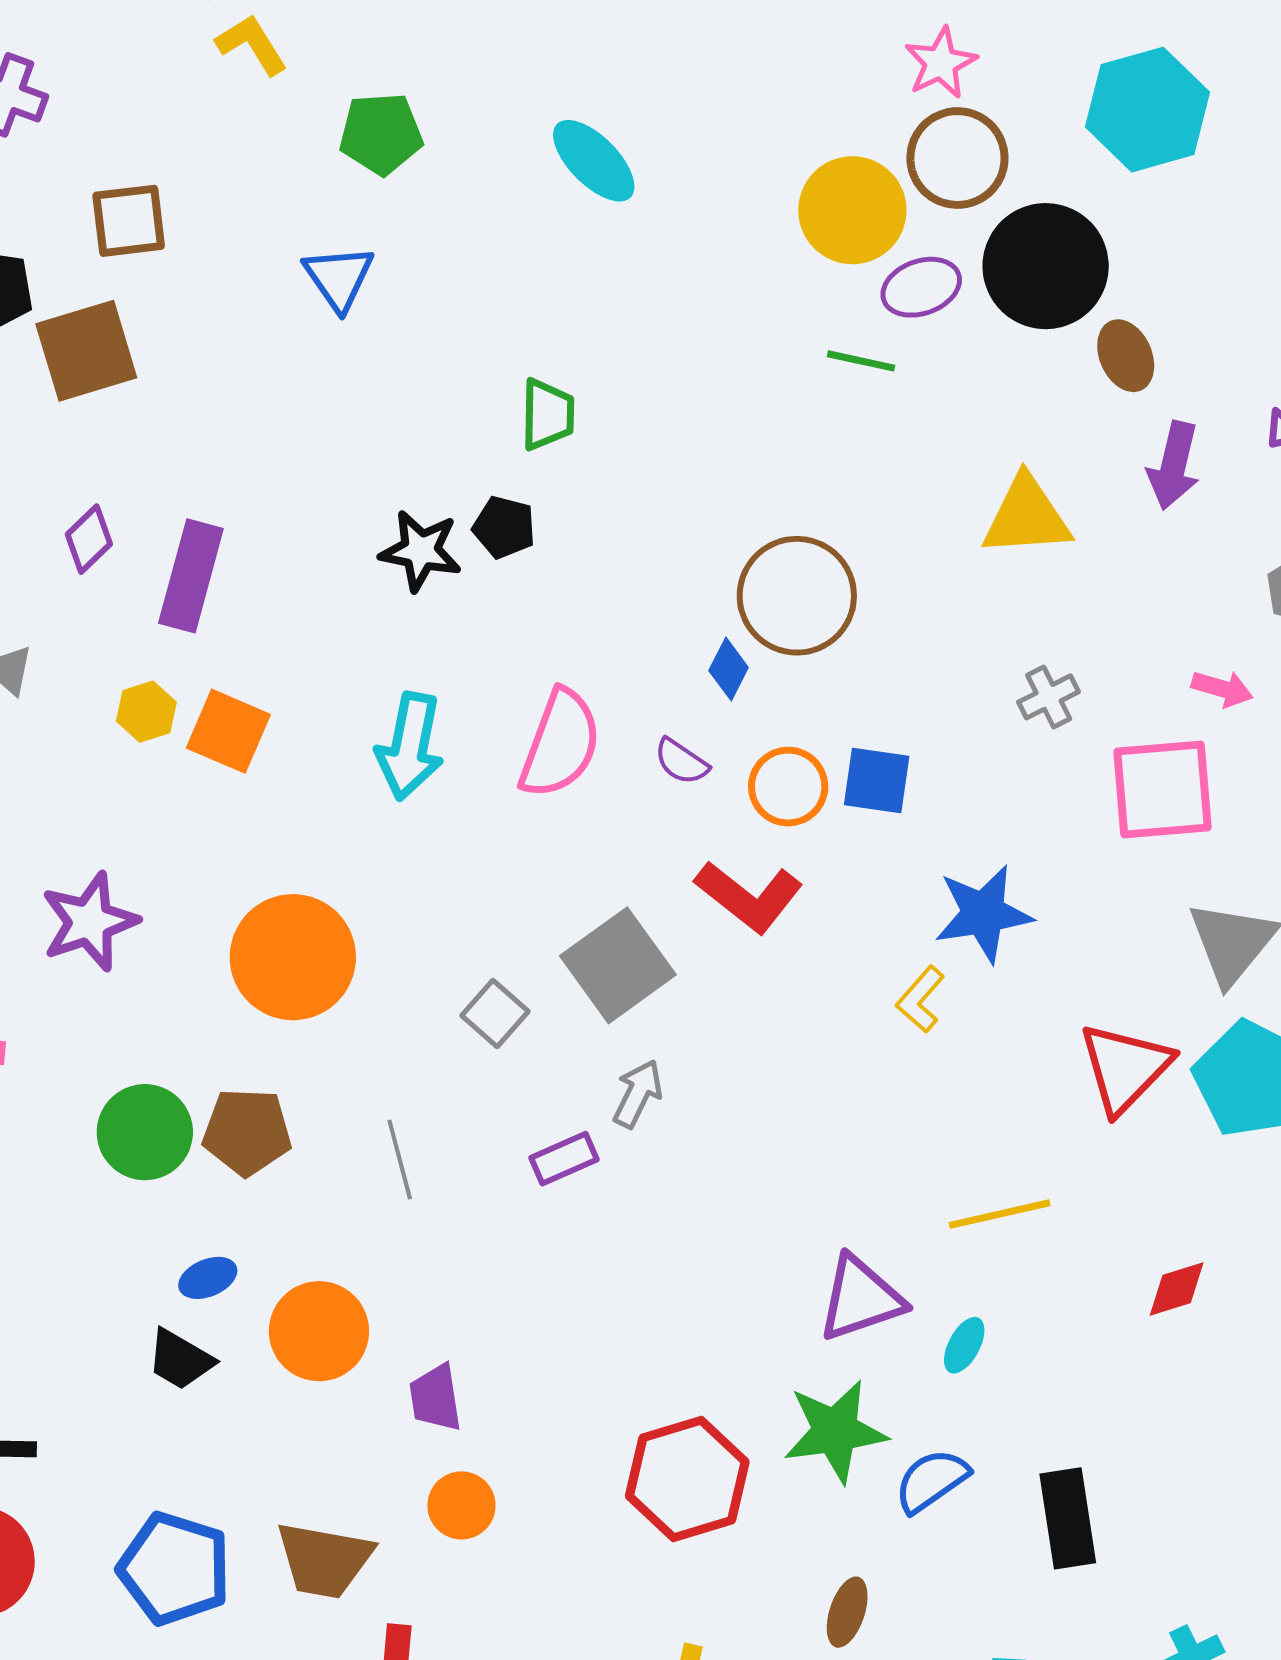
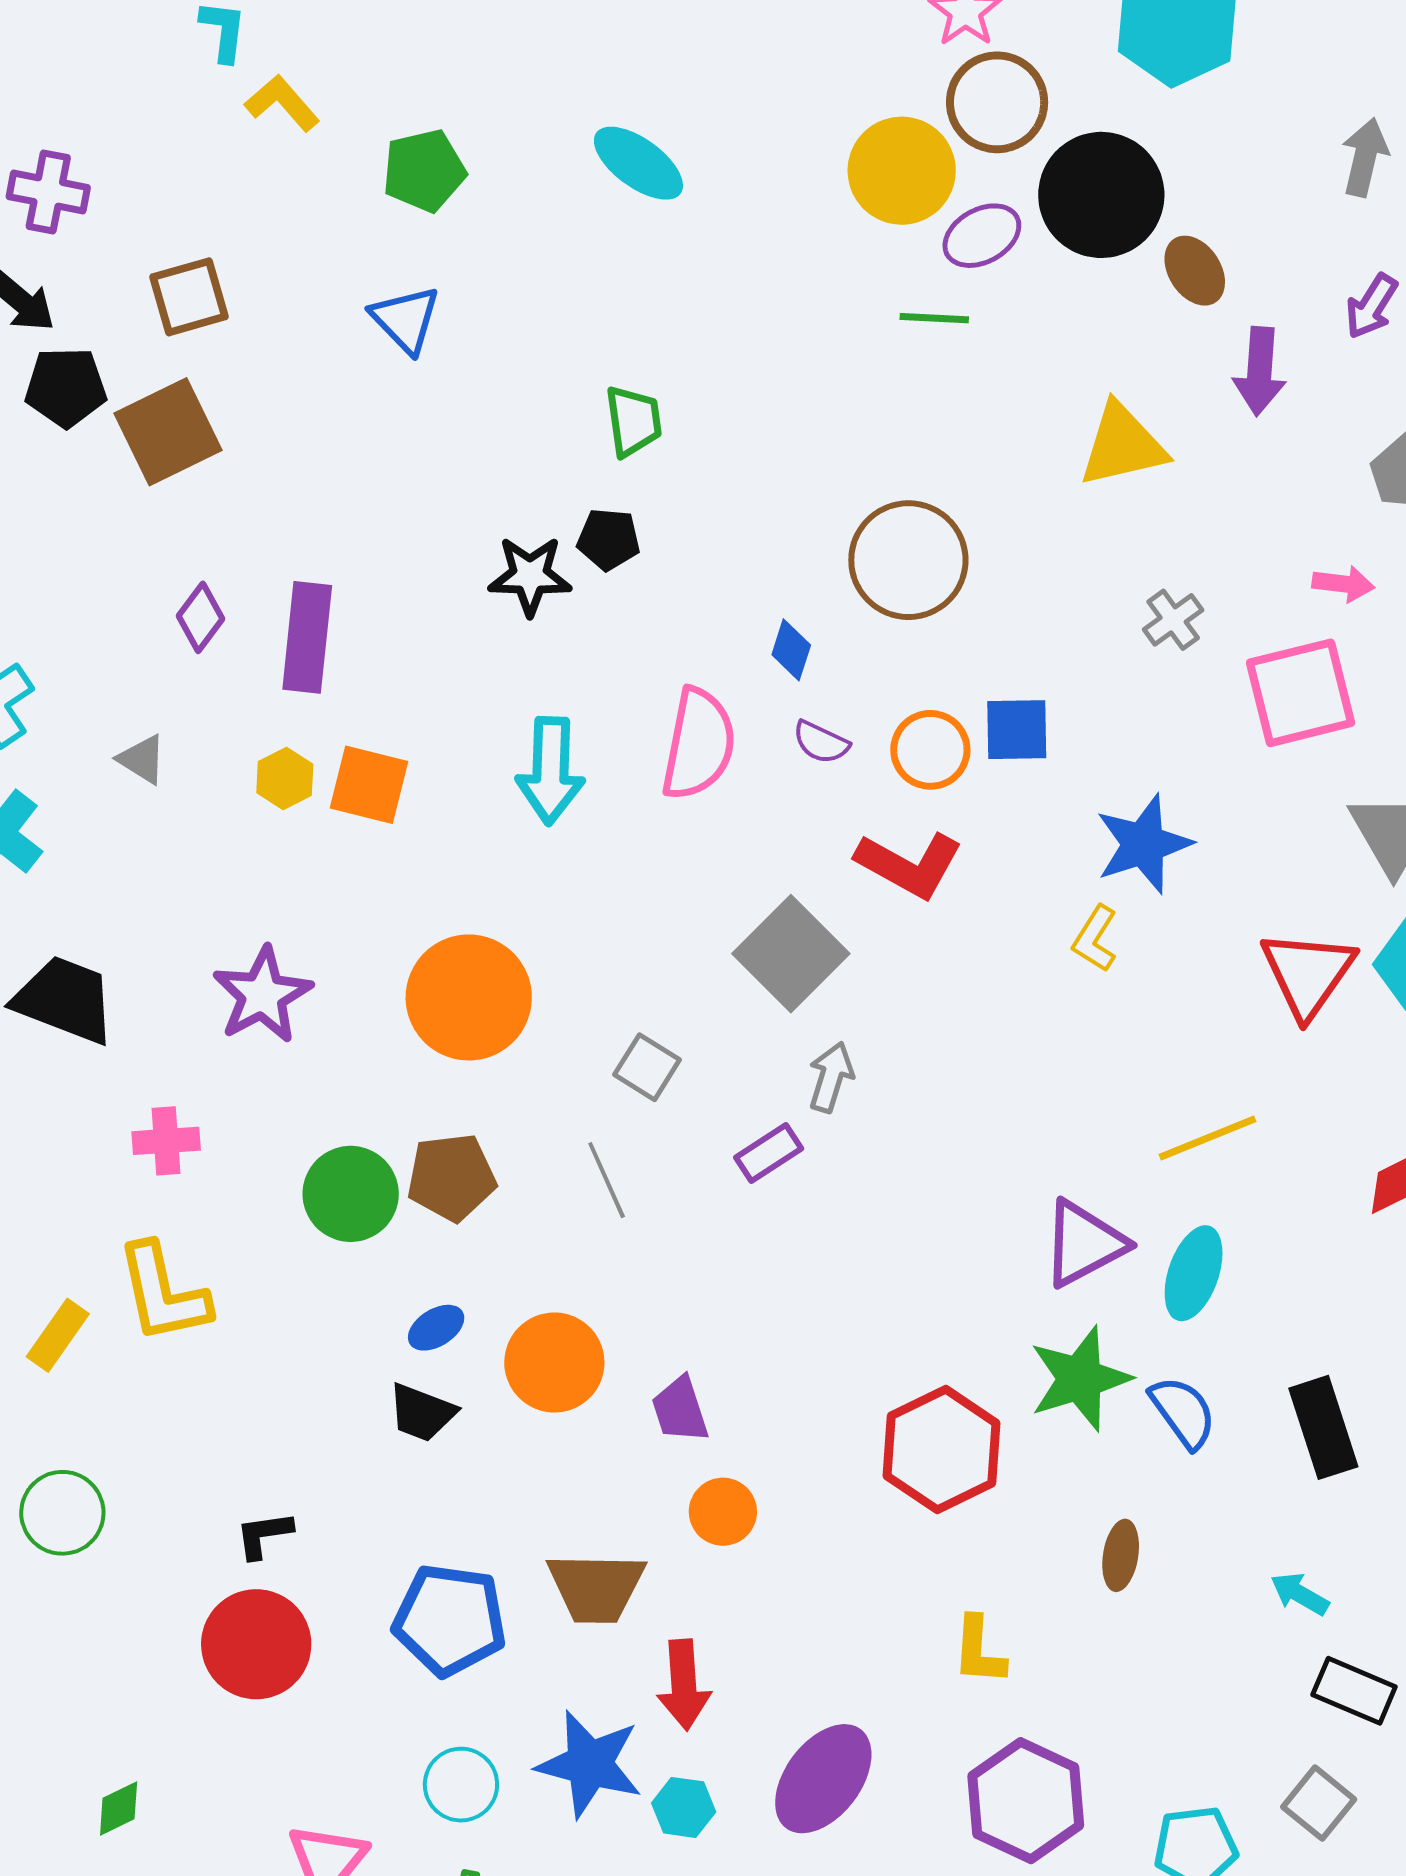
blue diamond: (729, 669) -> (791, 650), moved
gray square: (495, 1014) -> (647, 1067), moved
cyan ellipse: (964, 1345) -> (1194, 1273), size x1.6
blue semicircle: (932, 1481) -> (1183, 1412), turned 98

